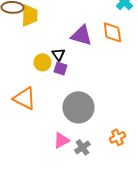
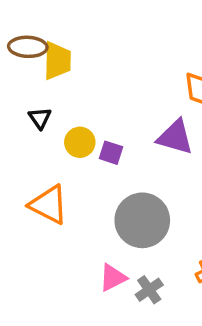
purple triangle: (81, 35) -> (175, 137), moved
black triangle: (58, 54) -> (40, 118), moved

